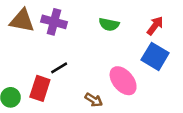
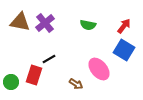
purple cross: (54, 22) -> (45, 23), turned 36

